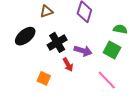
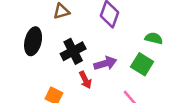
black ellipse: (25, 36) -> (33, 41), turned -40
purple arrow: (83, 51) -> (105, 63), turned -36

